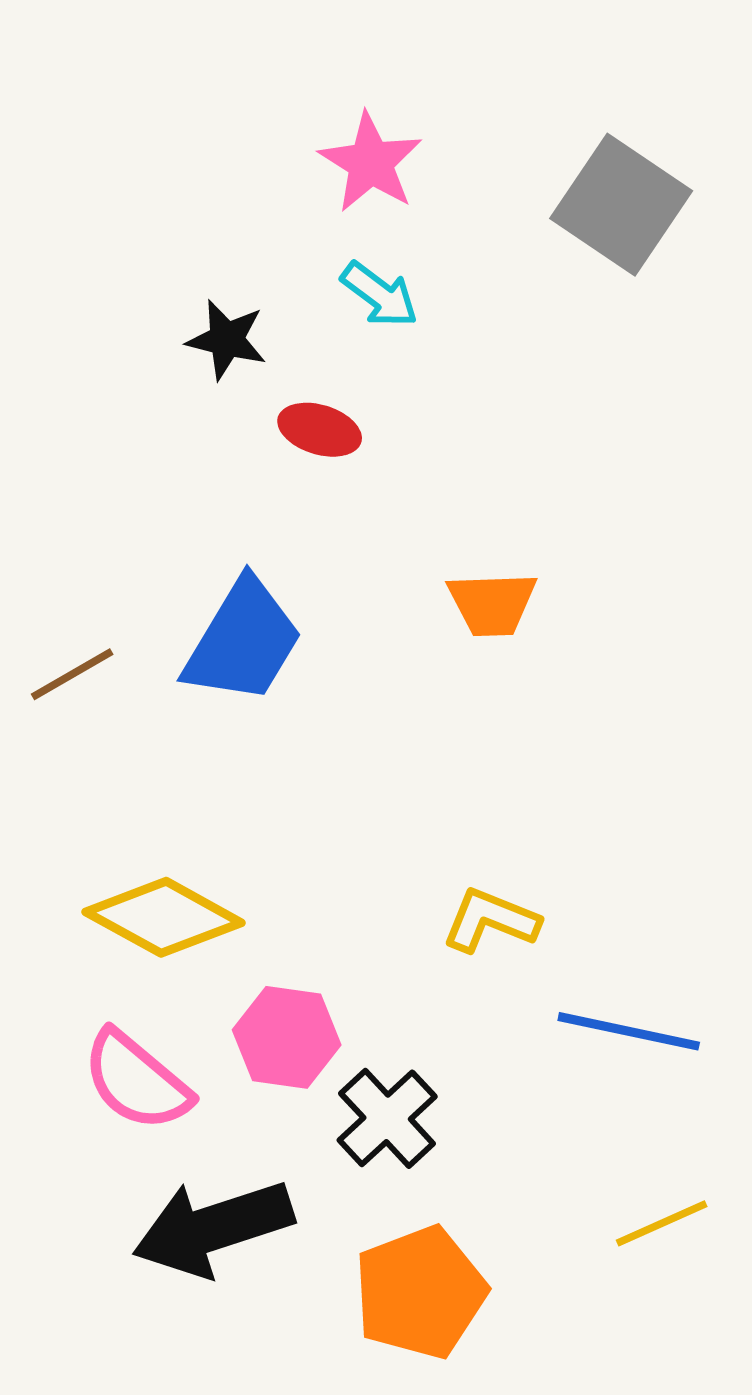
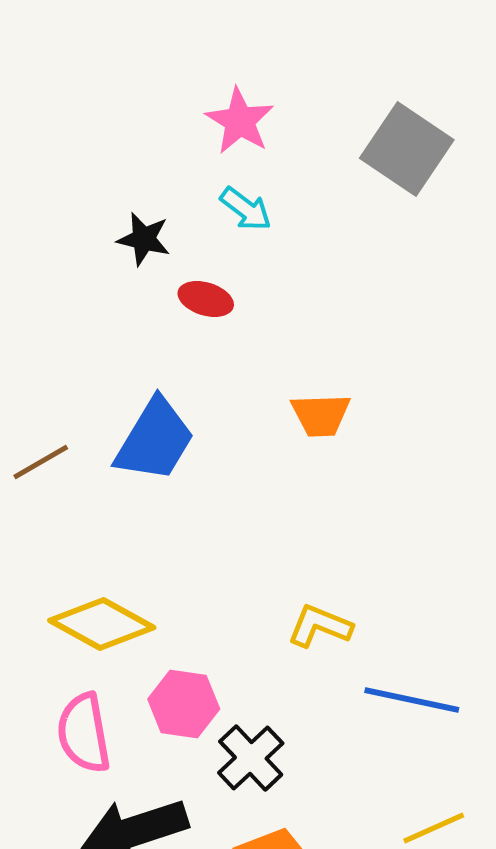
pink semicircle: (137, 1081) -> (84, 733), turned 40

